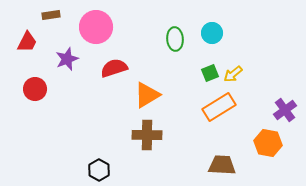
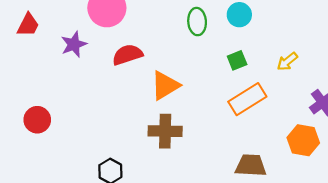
yellow arrow: (233, 74) -> (287, 61), moved
red circle: (35, 89) -> (37, 120), moved

